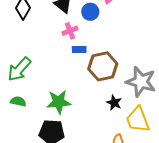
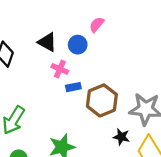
pink cross: (70, 31) -> (60, 69), turned -35

